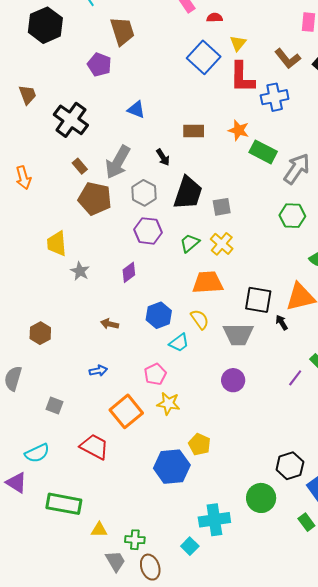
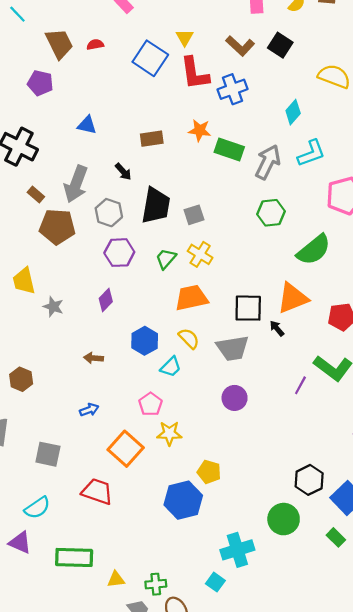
red semicircle: (215, 18) -> (95, 45), moved
gray square: (54, 406) -> (48, 454), size x1.4

